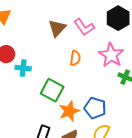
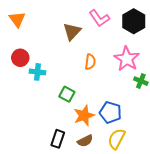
pink L-shape: (84, 27) -> (99, 18), moved
green square: (52, 90) -> (67, 94), size x0.7

